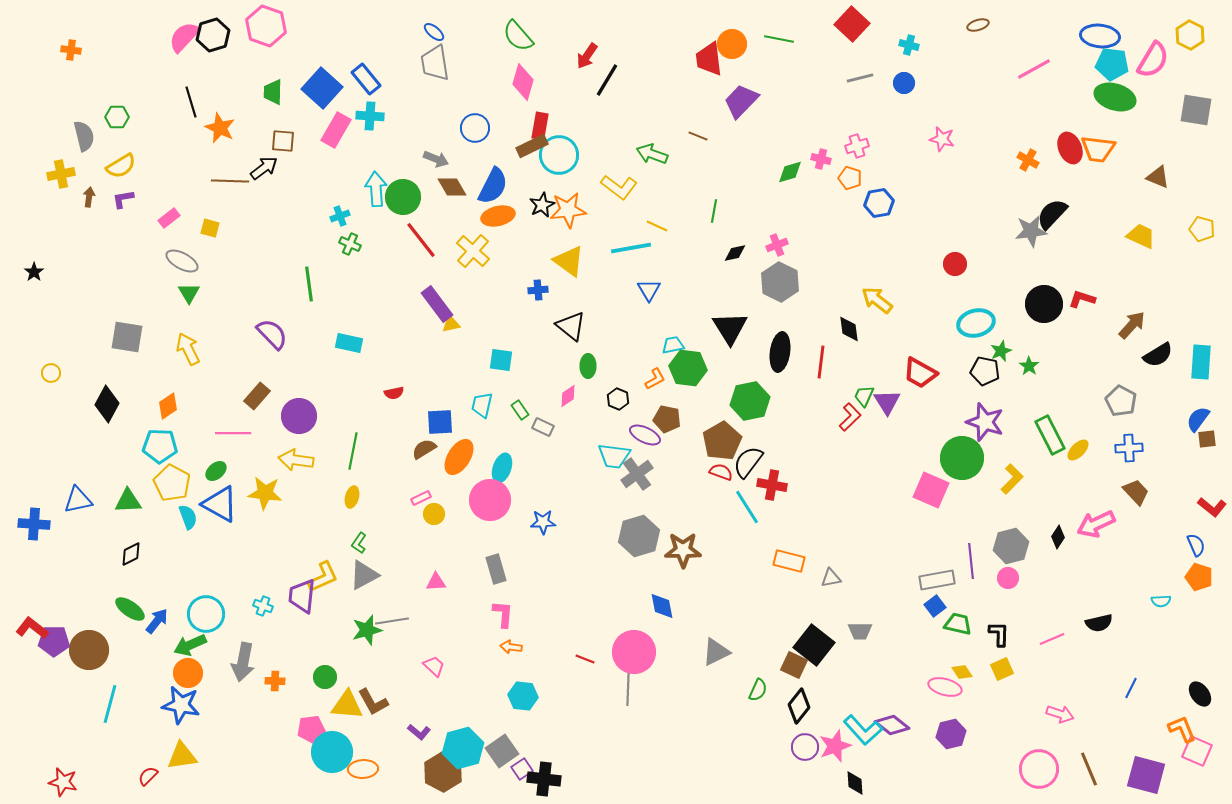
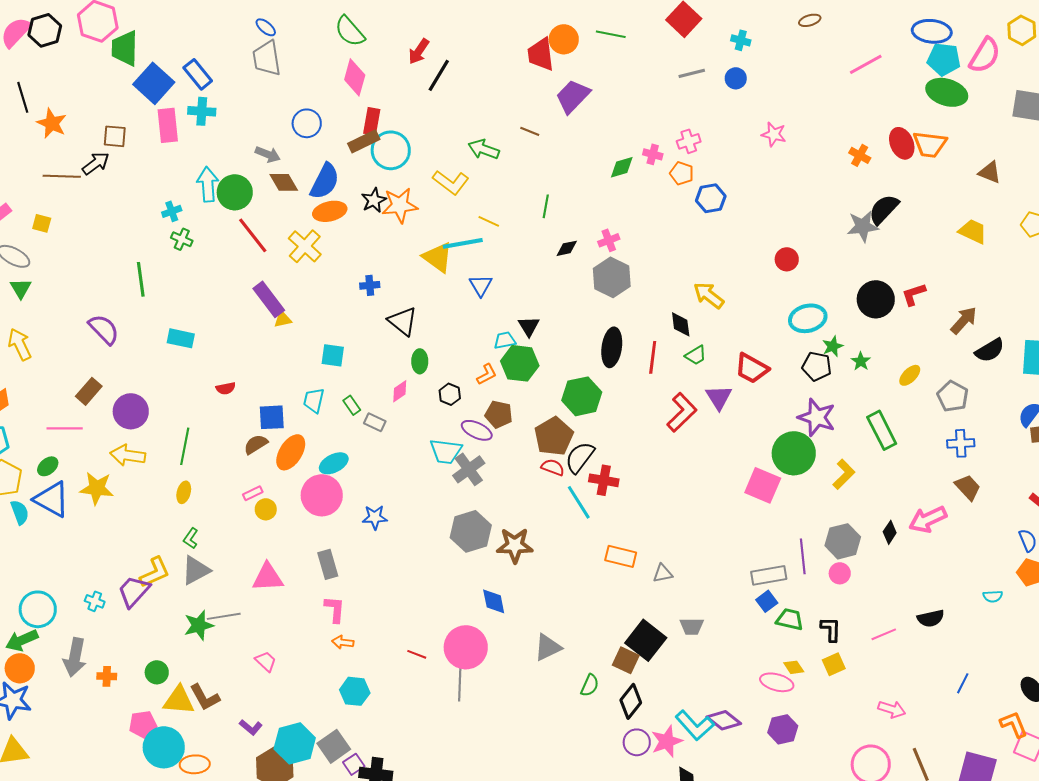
green trapezoid: (273, 92) -> (125, 48), moved, size x1.4
pink rectangle: (336, 130) -> (168, 125), turned -36
yellow triangle: (569, 261) -> (438, 257), moved
red L-shape: (1082, 299) -> (914, 294), turned -36
black triangle: (730, 328) -> (529, 326), moved, size x0.6
green trapezoid: (864, 396) -> (696, 355), moved, turned -145
red L-shape: (850, 417) -> (682, 412), size x1.4
yellow ellipse: (1078, 450) -> (910, 375), moved
cyan ellipse: (502, 468) -> (334, 463), turned 44
pink triangle: (436, 582) -> (268, 577), size x1.6
purple trapezoid: (302, 596) -> (134, 591), turned 36

